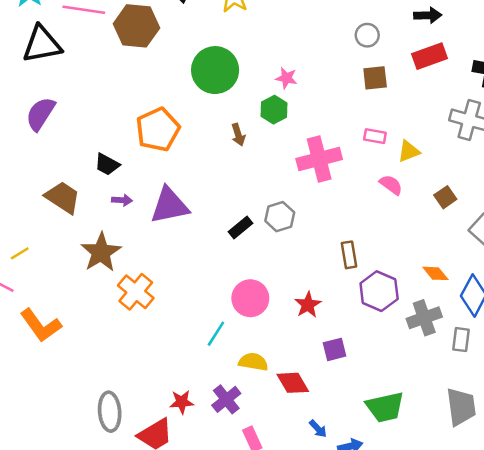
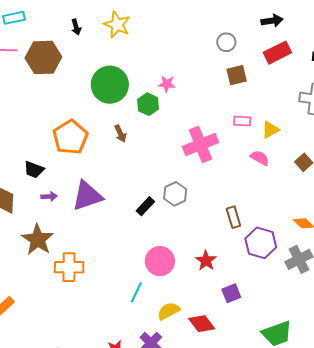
green hexagon: (274, 110) -> (148, 104), moved
brown arrow: (238, 135) -> (120, 134), moved
orange cross: (136, 292) -> (69, 267), turned -32
yellow semicircle: (253, 362) -> (169, 311), turned -30

